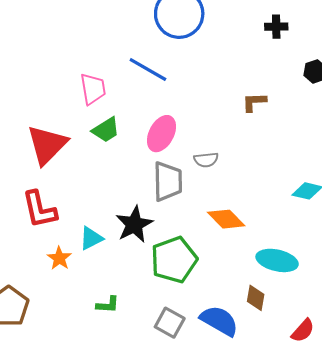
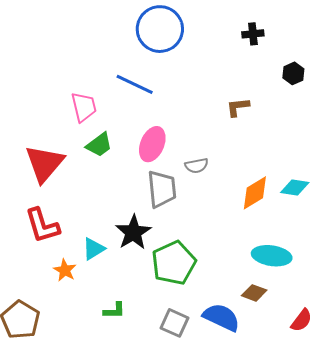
orange diamond: (226, 219) -> (255, 193), moved, turned -72
brown diamond: (256, 298) -> (254, 293), turned -75

